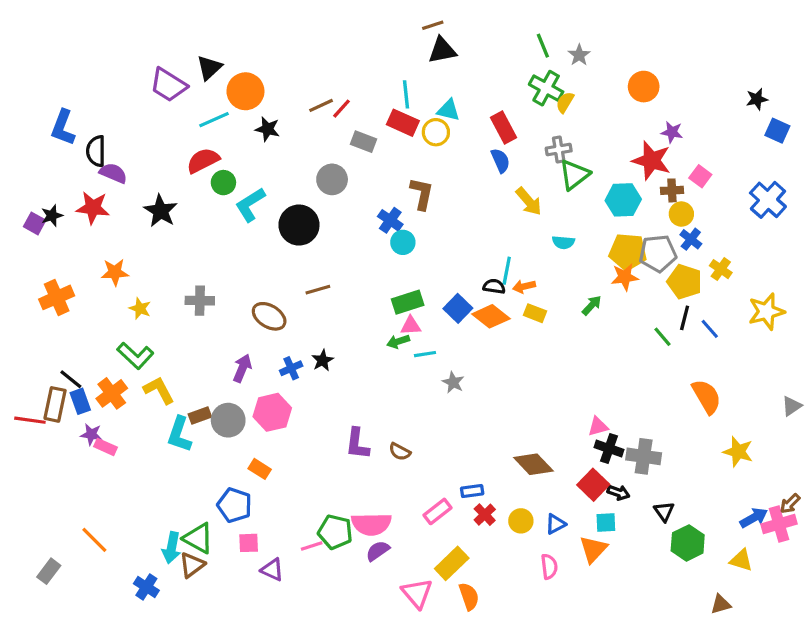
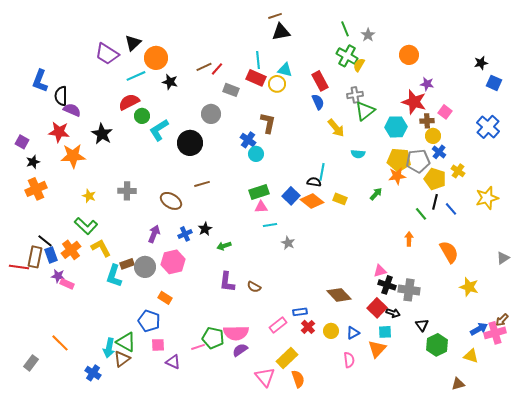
black star: (52, 216) -> (33, 162), moved
orange star: (115, 272) -> (73, 156), moved, size x1.4
orange arrow: (524, 286) -> (409, 239), moved, turned 104
green arrow: (398, 341) -> (224, 246), moved

